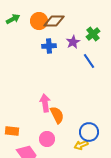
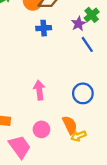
purple star: (73, 42) -> (79, 24), moved
orange semicircle: (57, 115) -> (70, 125), moved
blue circle: (89, 132) -> (83, 93), moved

